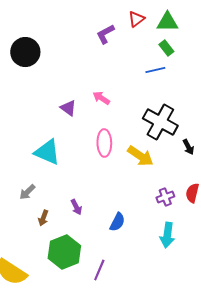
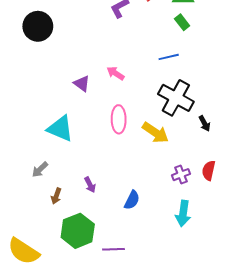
blue line: (155, 70) -> (169, 57), moved
purple line: (99, 270) -> (114, 249), turned 65

